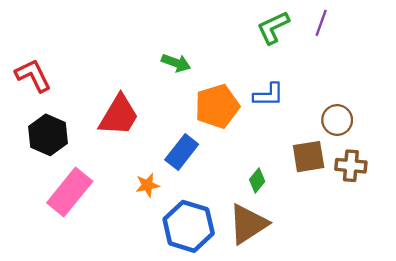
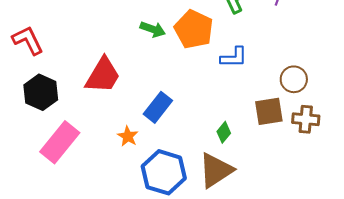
orange pentagon: (217, 106) -> (194, 29), moved, turned -30
orange star: (147, 185) -> (128, 136), turned -30

